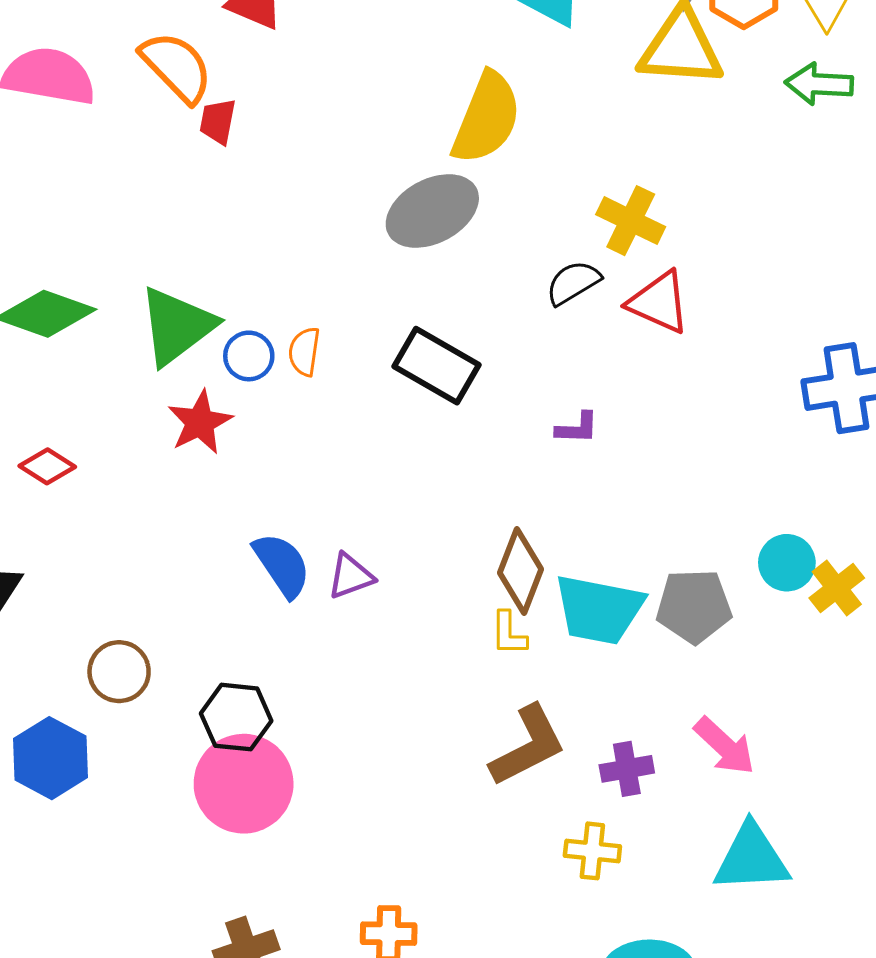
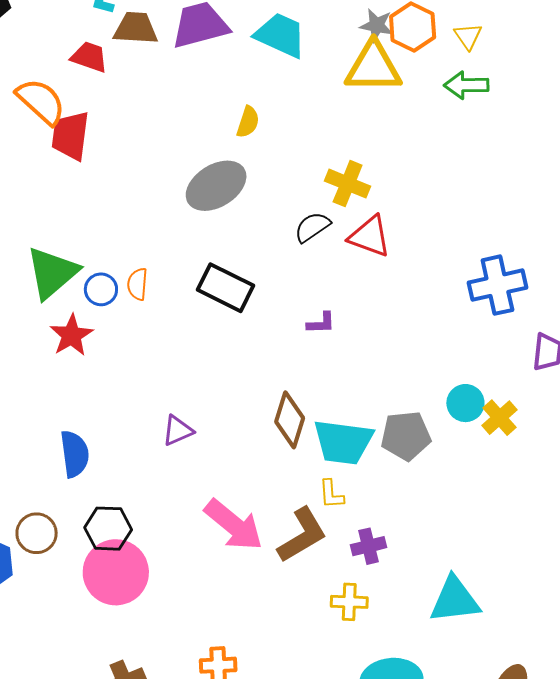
yellow semicircle: (487, 118) -> (248, 122), size x0.5
red trapezoid: (218, 121) -> (70, 136), size x1.6
blue semicircle: (282, 565) -> (75, 454), moved, turned 30
yellow L-shape: (509, 633) -> (331, 494), moved
brown circle: (119, 672) -> (37, 533), moved
pink arrow: (725, 746) -> (234, 525), moved, size x1.4

